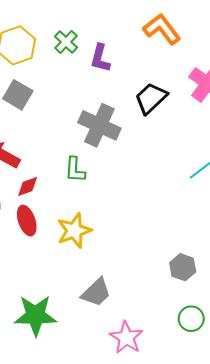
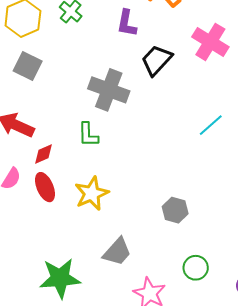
purple L-shape: (100, 58) -> (127, 23), moved
gray hexagon: (183, 267) -> (175, 210), moved
green circle: (191, 319) -> (196, 268), moved

